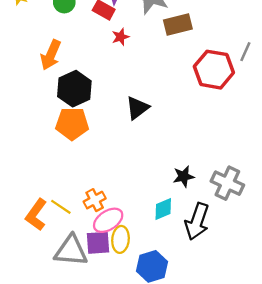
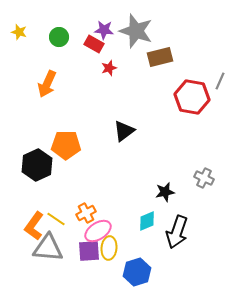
black hexagon: (74, 89) -> (37, 165), moved
gray cross: (227, 183) -> (204, 178), moved, size x0.7
gray triangle: (71, 251) -> (48, 248), moved

